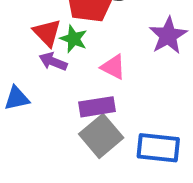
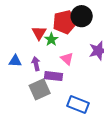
purple arrow: (53, 62) -> (36, 64), moved, turned 40
gray square: (101, 136) -> (40, 89), moved

